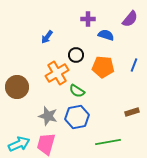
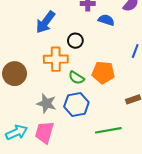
blue arrow: (47, 37) -> (45, 22), size x1.6
orange pentagon: (103, 67) -> (103, 73), moved
orange cross: (57, 73) -> (56, 59), turned 30

